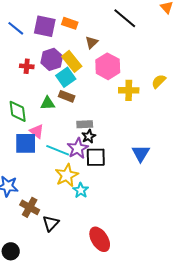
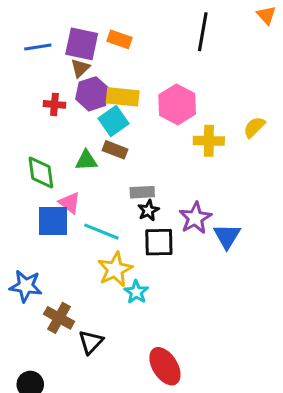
black line: (125, 18) -> (203, 32), turned 60
blue line: (16, 28) -> (38, 47), turned -48
brown triangle: (92, 42) -> (80, 68), moved
yellow rectangle: (72, 61) -> (123, 97), turned -45
purple star: (78, 148) -> (195, 218), moved

